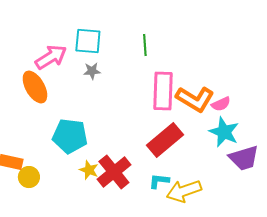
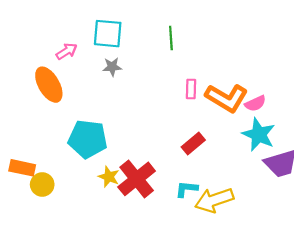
pink arrow: (51, 57) -> (67, 51), size x0.6
pink rectangle: (163, 91) -> (191, 89), size x0.5
red rectangle: (165, 140) -> (193, 143), size x0.6

